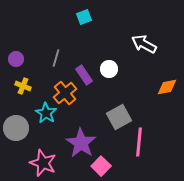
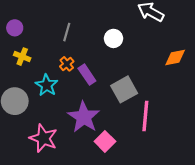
gray line: (56, 58) -> (67, 32), moved
purple rectangle: (84, 75) -> (87, 75), moved
orange cross: (65, 93) -> (67, 64), size x0.6

